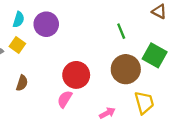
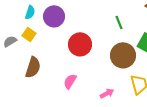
red circle: (76, 75) -> (80, 44), moved
brown semicircle: (22, 83) -> (33, 67), size x1.5

